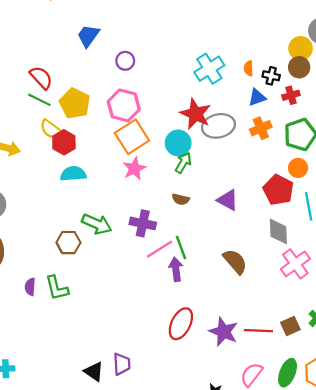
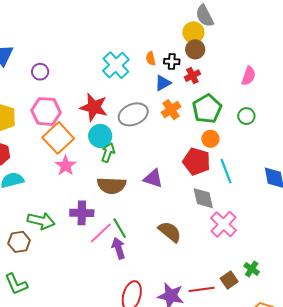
red star: (195, 114) -> (94, 107), moved
brown semicircle: (181, 199) -> (112, 185), size x1.8

